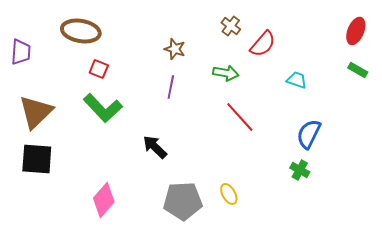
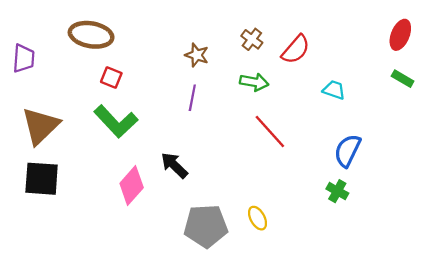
brown cross: (231, 26) -> (252, 39), moved
pink diamond: (104, 200) -> (132, 185), moved

